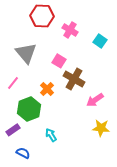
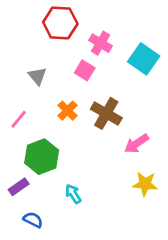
cyan square: (100, 41) -> (144, 59), size x1.5
gray triangle: (26, 53) -> (37, 76), size x0.6
pink square: (59, 61) -> (85, 70), moved
orange cross: (47, 89) -> (67, 111), moved

